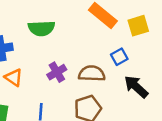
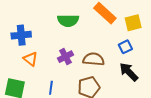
green semicircle: (41, 28) -> (68, 21), moved
blue square: (119, 57) -> (125, 47), moved

